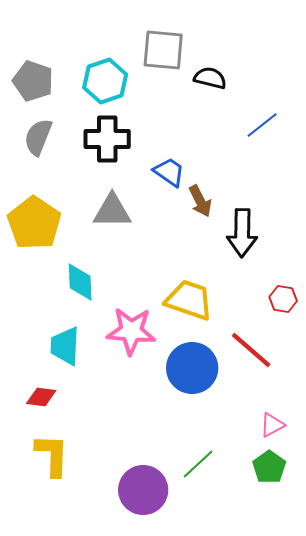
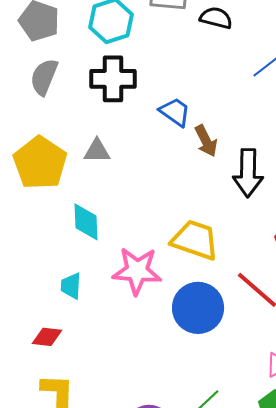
gray triangle: (112, 211) -> (97, 151), moved, size x0.7
cyan trapezoid: (65, 346) -> (71, 286), size x0.7

